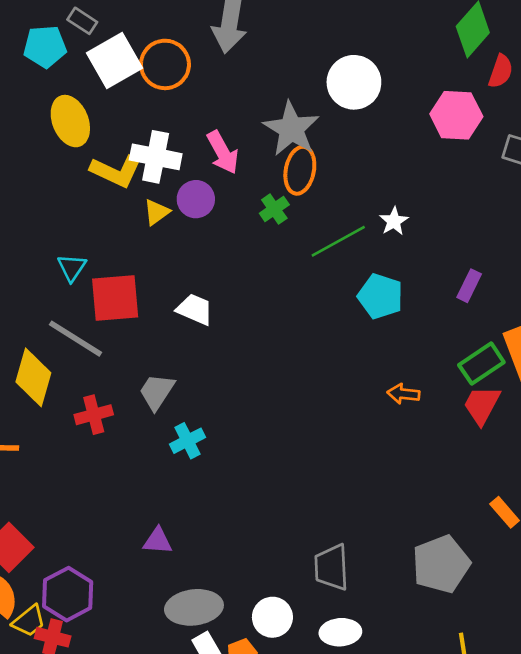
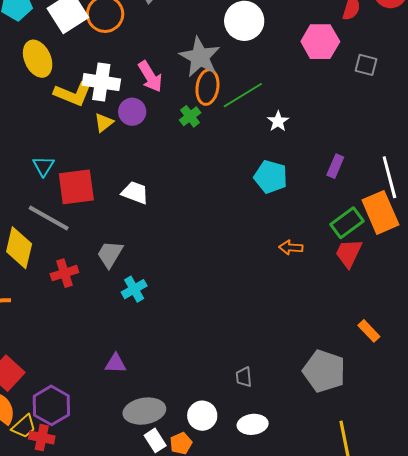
green line: (338, 241) -> (243, 95), moved
gray pentagon: (441, 564) -> (324, 371), turned -30
gray trapezoid: (331, 567) -> (244, 377), size x0.6

